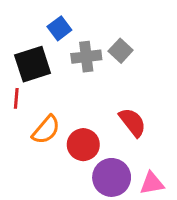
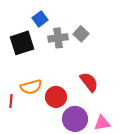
red line: (16, 98) -> (11, 101), moved
orange semicircle: (46, 130) -> (31, 87), turned 35

